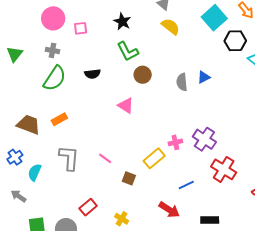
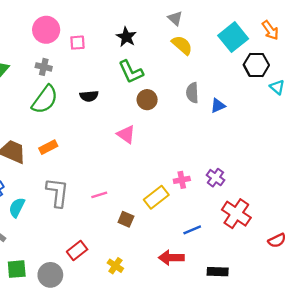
gray semicircle: (182, 82) -> (192, 93), moved
purple cross: (204, 139) -> (215, 178), size x0.7
pink line: (105, 158) -> (99, 195), turned -56
red arrow: (169, 210) -> (171, 258), turned 145

